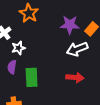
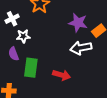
purple semicircle: (12, 67) -> (14, 54), turned -40
red arrow: (75, 78) -> (62, 75), moved

